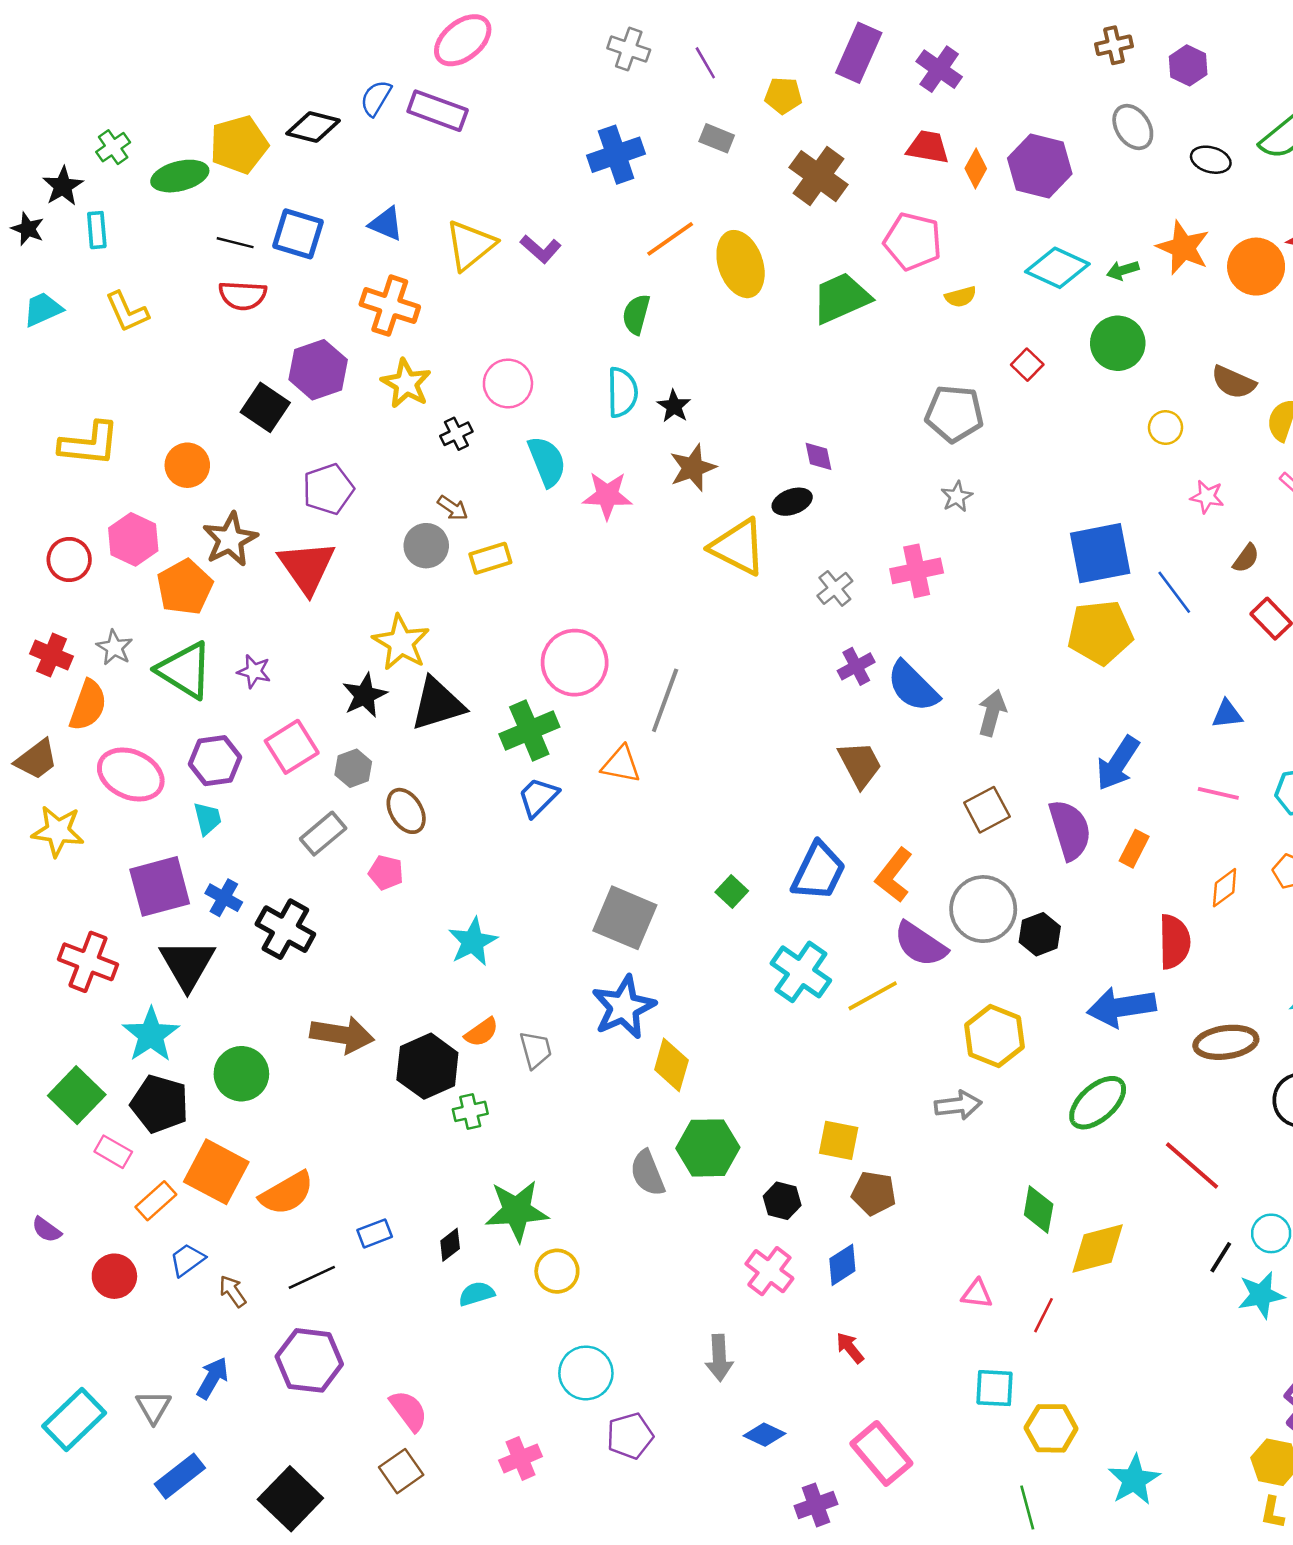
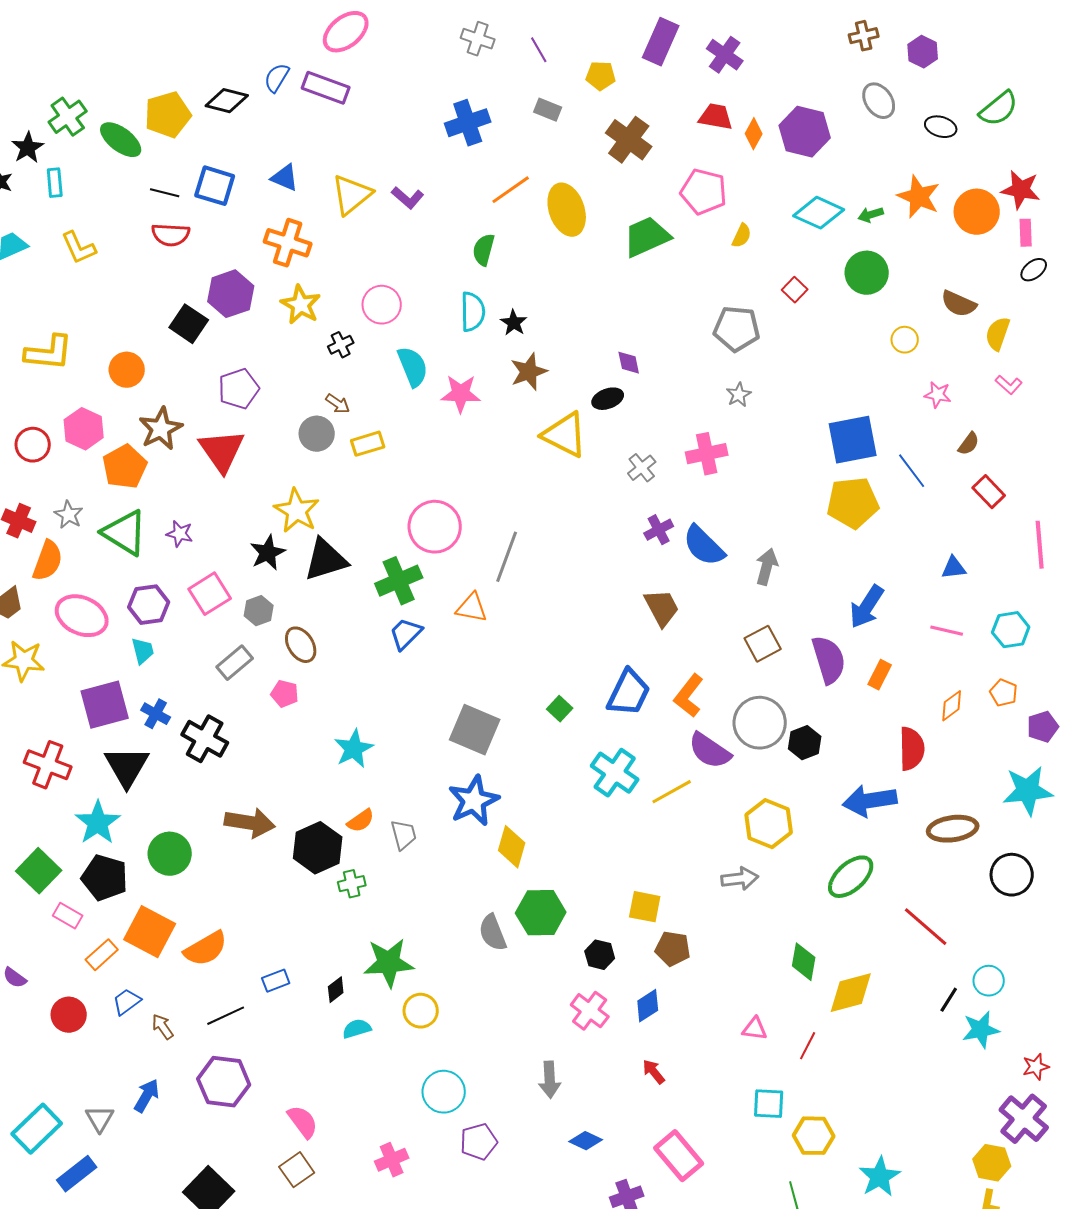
green cross: (113, 147) -> (68, 117), size x1.4
green ellipse: (180, 176) -> (121, 140), turned 51
yellow semicircle: (961, 297) -> (742, 236), turned -50
blue rectangle: (180, 1476) -> (77, 1174), moved

